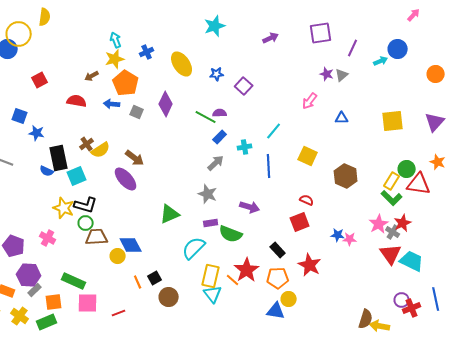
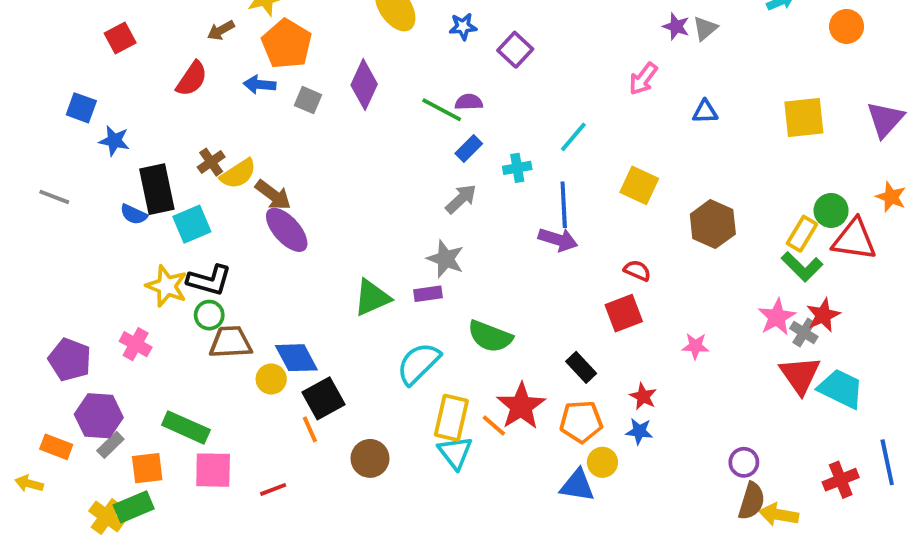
orange circle: (436, 74) -> (847, 26), moved
red semicircle: (77, 101) -> (192, 79), turned 114
brown arrow: (135, 158) -> (273, 195), moved
purple arrow: (250, 207) -> (558, 240), moved
purple rectangle: (211, 223) -> (428, 294), moved
blue star: (338, 235) -> (639, 431), moved
pink star: (350, 239) -> (695, 346), moved
red star: (310, 265) -> (643, 396), size x0.6
black square: (155, 278) -> (323, 398), moved, size x1.5
purple circle: (402, 300) -> (744, 462), moved
yellow cross: (20, 316) -> (107, 517), moved

